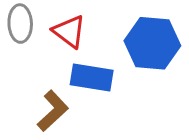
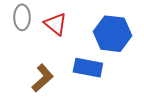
blue rectangle: (92, 77) -> (88, 68), moved

